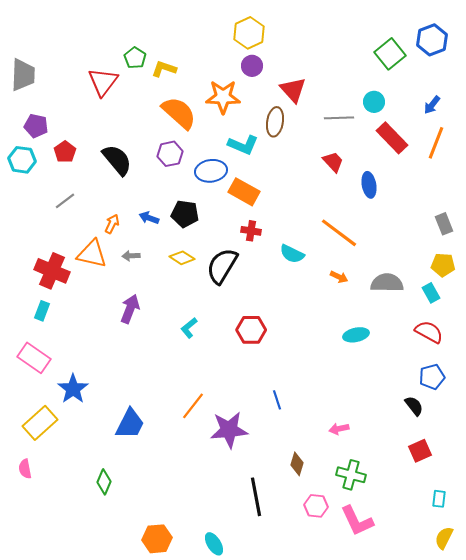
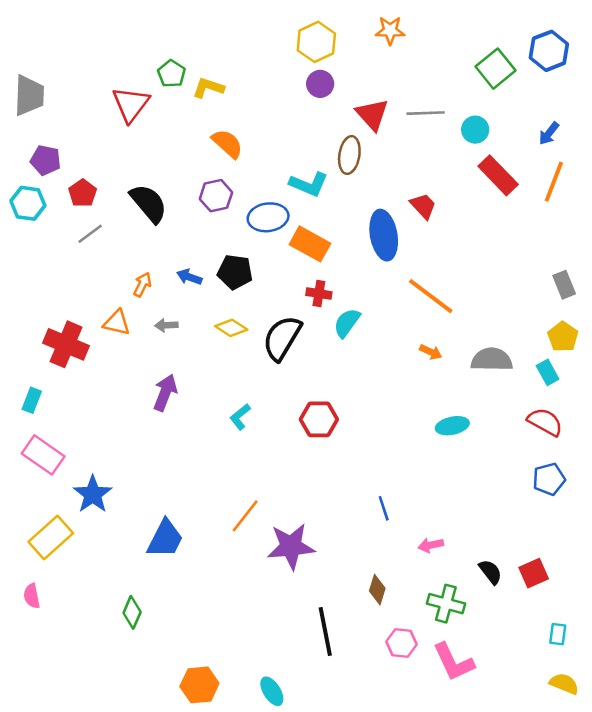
orange star: (223, 97) -> (390, 30), moved, size x0.7
orange semicircle: (179, 113) -> (227, 144), size x0.7
gray line: (339, 118) -> (426, 113), moved
blue ellipse: (369, 185) -> (384, 235), moved, size x1.5
gray line: (65, 201) -> (90, 234), moved
orange triangle: (92, 254) -> (117, 323), size x0.7
cyan semicircle: (292, 254) -> (347, 323), moved, turned 100
yellow pentagon: (443, 265) -> (563, 337), turned 30
cyan rectangle: (42, 311) -> (32, 400), moved
blue line: (277, 400) -> (384, 508), moved
black semicircle: (414, 406) -> (490, 572), moved
yellow semicircle: (444, 538) -> (564, 684), turned 85

